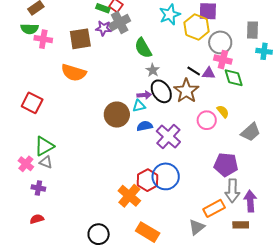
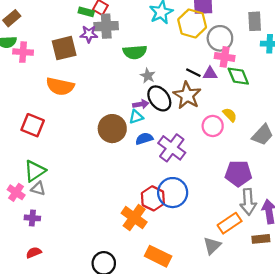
gray cross: (120, 23) -> (106, 26), turned 30
green semicircle: (143, 48) -> (135, 52), turned -60
red square: (32, 103) -> (33, 125), moved

